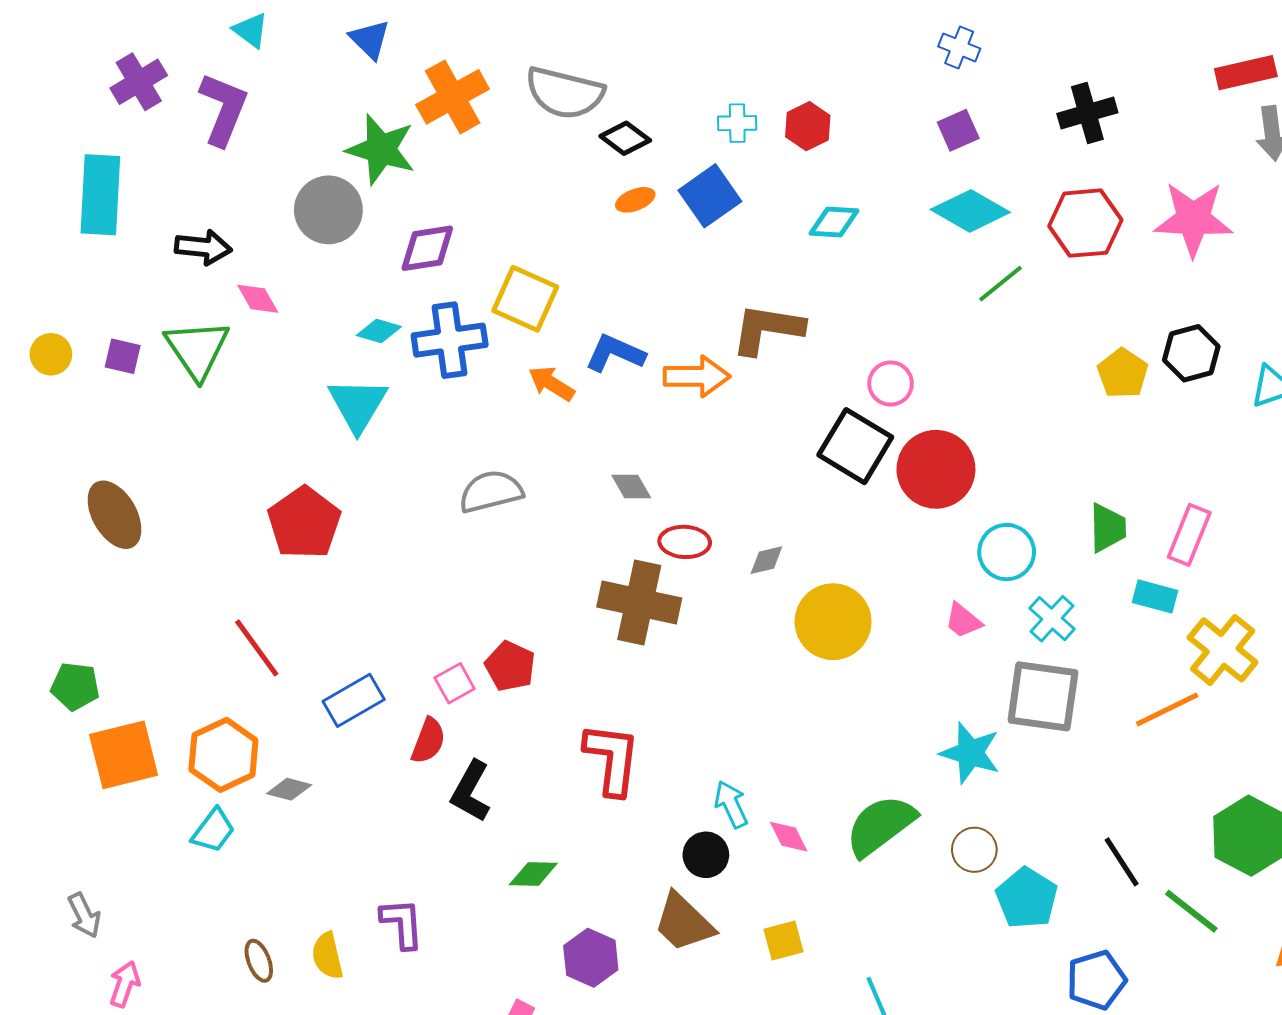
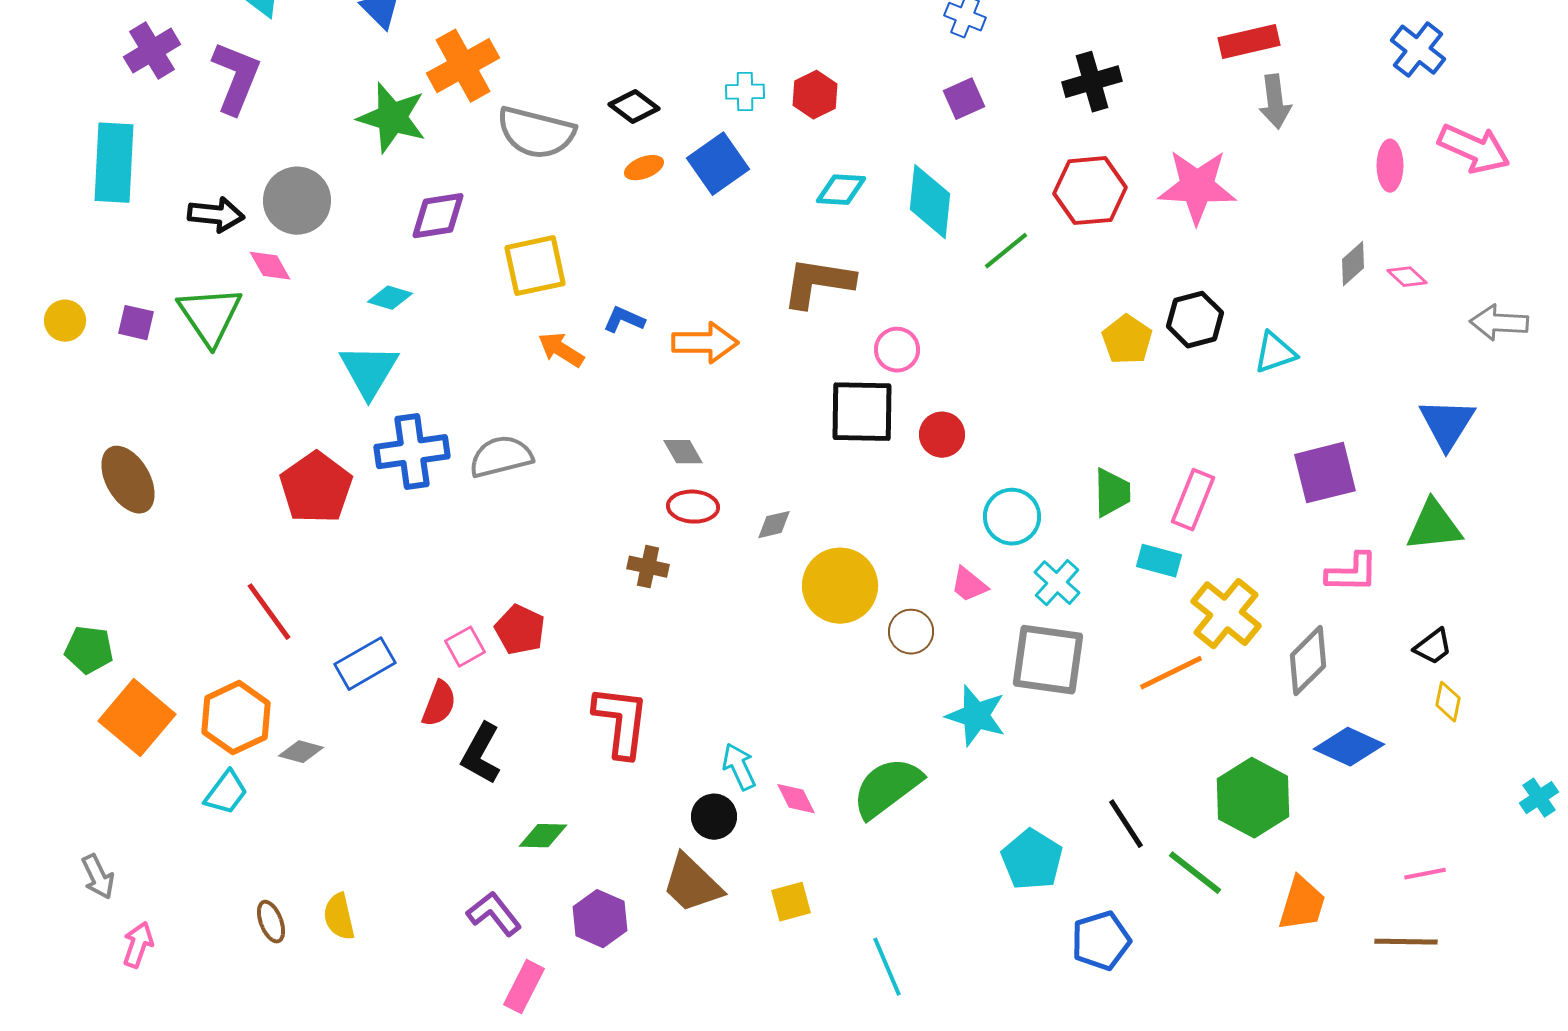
gray semicircle: (565, 93) -> (536, 133), moved
gray circle: (328, 210) -> (297, 201), moved
cyan diamond: (970, 211) -> (930, 202), moved, turned 66
yellow square: (525, 299) -> (535, 266), turned -36
brown L-shape: (767, 329) -> (818, 283), moved
blue cross: (450, 340) -> (412, 452), moved
blue L-shape: (615, 353) -> (624, 320), size x0.7
black square: (855, 446) -> (862, 412), turned -30
red circle: (936, 469) -> (942, 435), size x0.6
gray diamond: (631, 486) -> (683, 452), moved
brown cross: (639, 602) -> (648, 567), size x0.5
orange square: (124, 755) -> (137, 718), turned -36
brown circle: (974, 850) -> (911, 632), moved
purple L-shape: (402, 923) -> (494, 914), moved, turned -34

